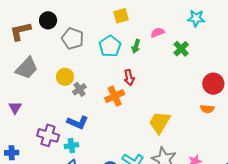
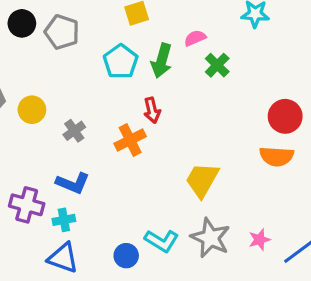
gray pentagon: (73, 38) -> (62, 32), moved
green arrow: (136, 46) -> (162, 61), size x1.5
green cross: (181, 49) -> (217, 65), moved
yellow circle: (65, 77) -> (32, 110), moved
orange semicircle: (207, 109) -> (277, 156), size x1.5

